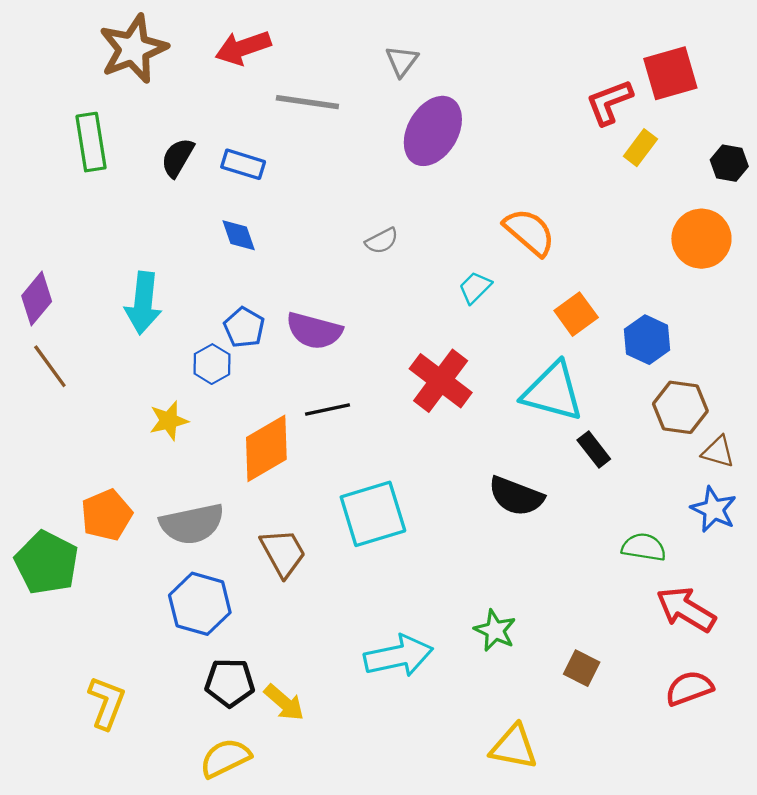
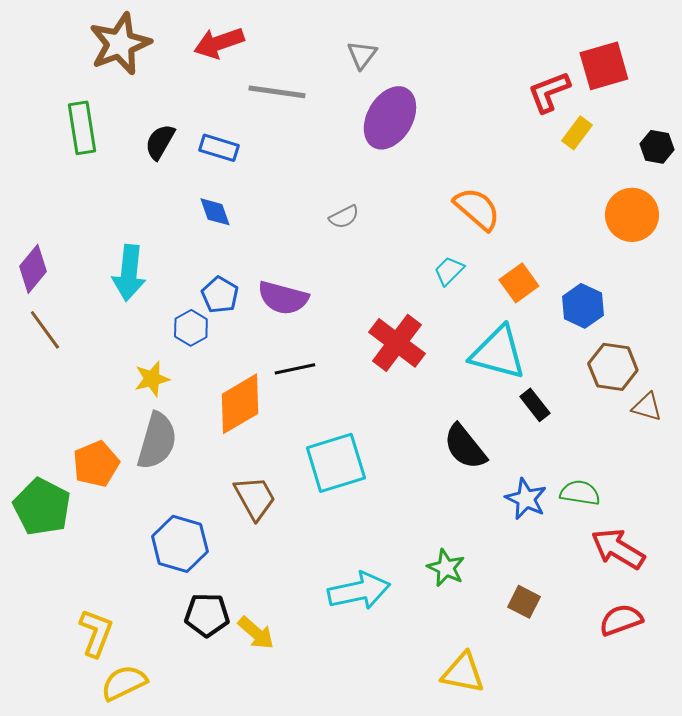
cyan trapezoid: (475, 287) -> (449, 271), moved
black semicircle: (516, 496) -> (465, 447), turned 30
blue star: (714, 509) -> (526, 499), moved
gray semicircle: (192, 524) -> (157, 441), moved, turned -62
yellow semicircle: (225, 758) -> (124, 683), moved

